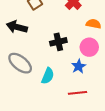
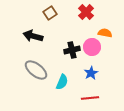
pink circle: (89, 47) -> (92, 47), moved

